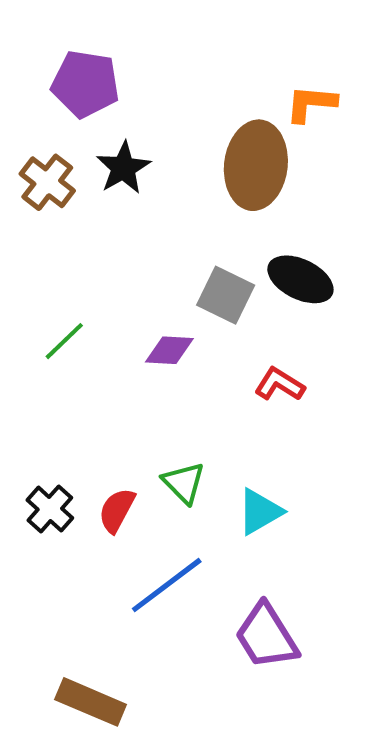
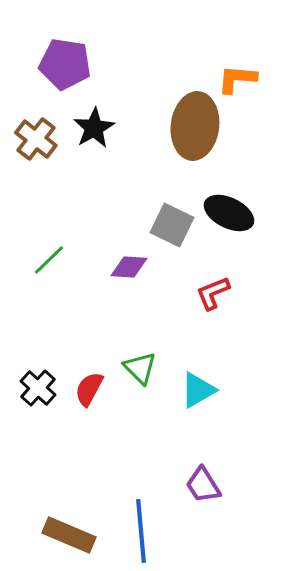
red L-shape: (280, 384) -> (213, 293), turned -54
blue line: (167, 585) -> (141, 531), moved, turned -58
purple trapezoid: (266, 636) -> (203, 485), size x0.7

